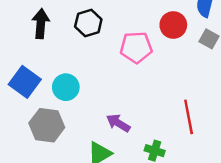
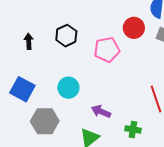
black arrow: (41, 24) -> (29, 41), size x0.7
cyan circle: (66, 87) -> (68, 88), moved

